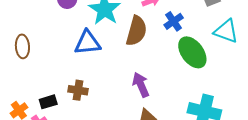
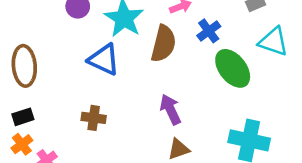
blue triangle: (87, 43) -> (104, 59), turned 32
brown ellipse: (22, 46) -> (24, 66), size x1.4
black rectangle: (48, 102) -> (23, 117), moved

